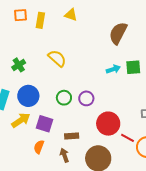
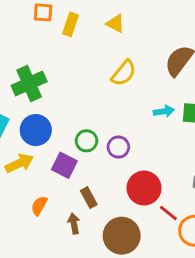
yellow semicircle: (57, 58) -> (124, 73), moved, turned 78
green cross: (19, 65) -> (29, 83), size x1.6
purple square: (45, 124) -> (64, 165), moved
brown rectangle: (72, 136) -> (89, 198), turned 56

